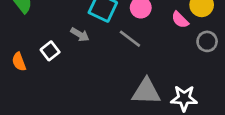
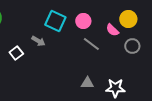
gray line: (130, 39) -> (91, 44), moved
gray triangle: (146, 91) -> (87, 83), size x0.6

